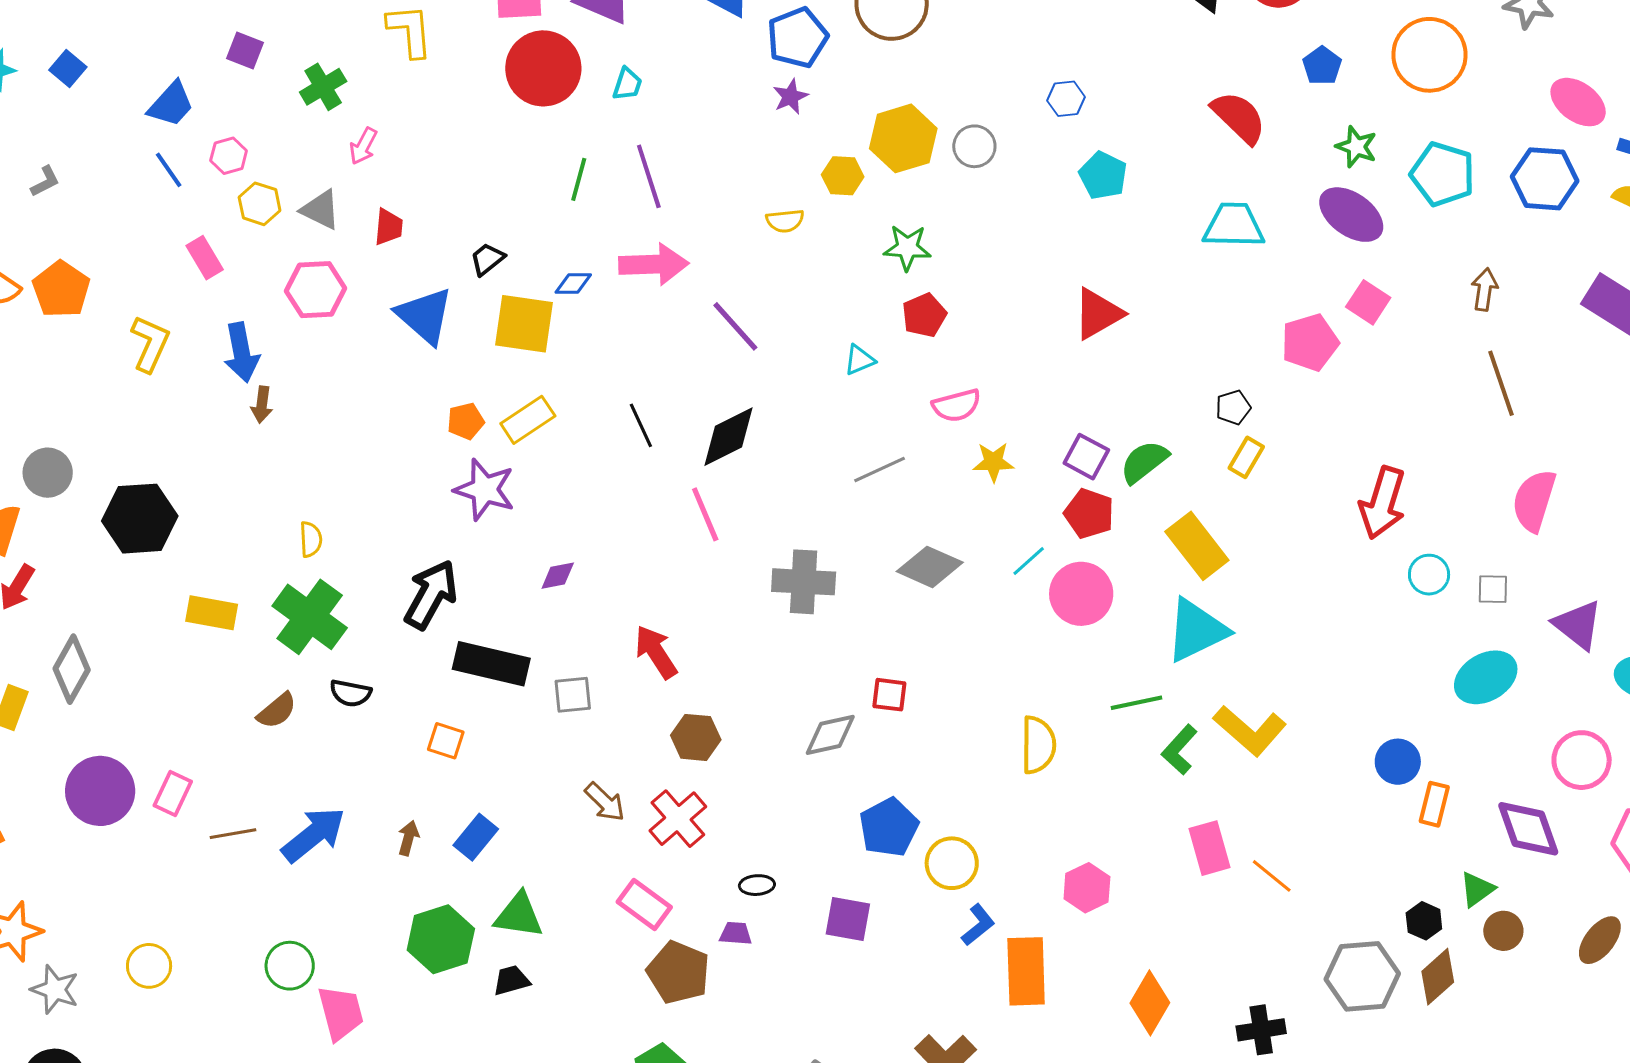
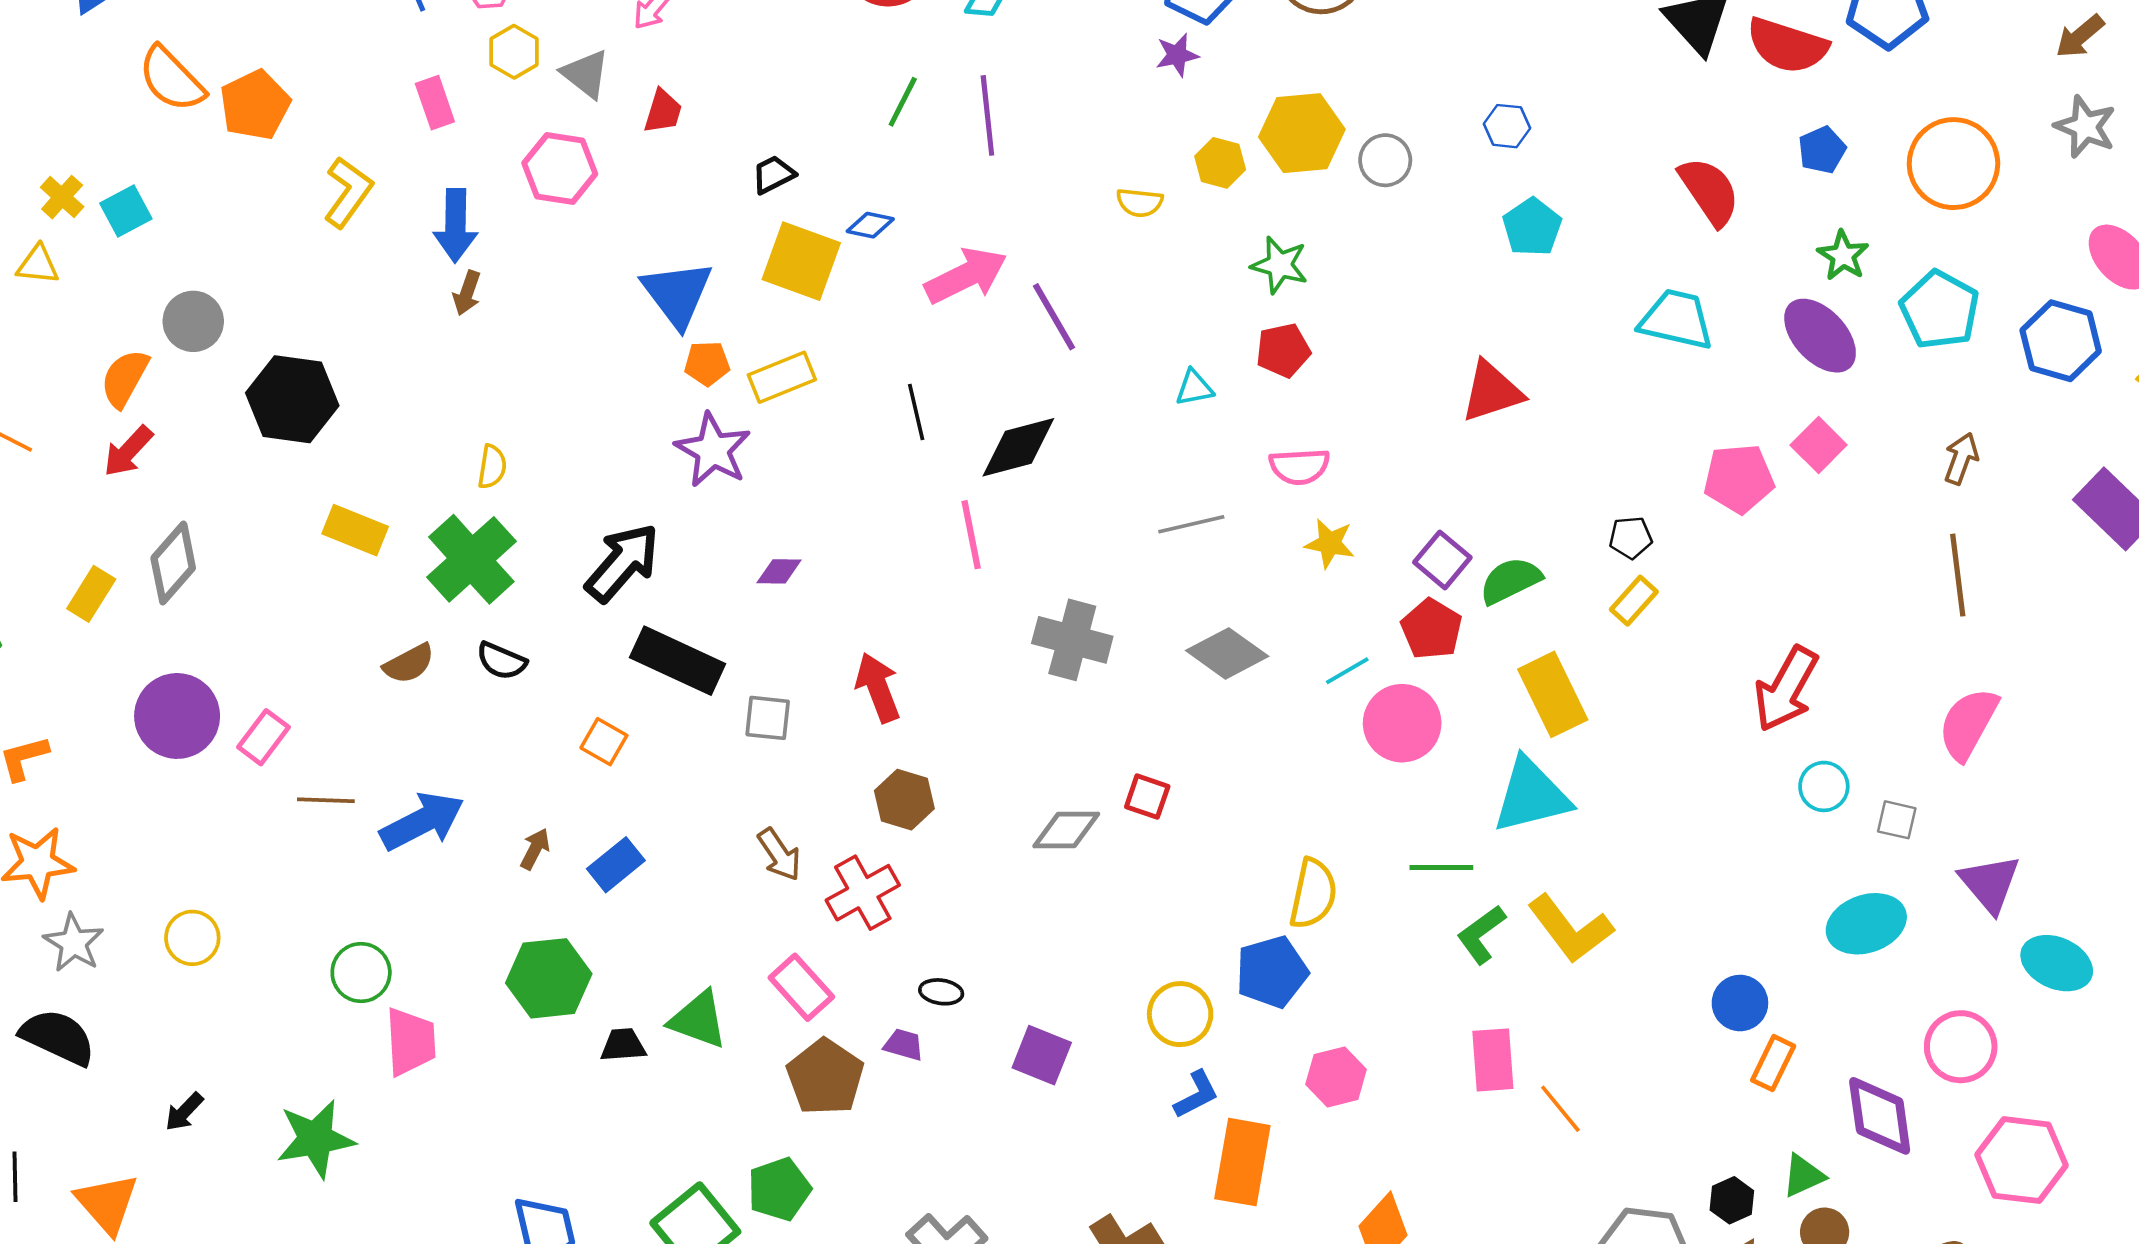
pink arrow: (654, 264) -> (966, 276), moved, turned -36
blue triangle: (425, 316) -> (677, 294), moved
blue pentagon: (889, 827) -> (1272, 972), moved
green triangle: (519, 915) -> (698, 1020), moved

